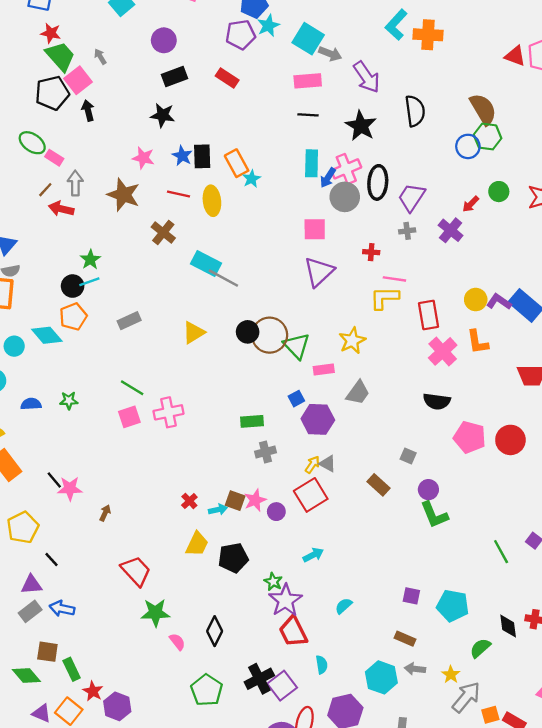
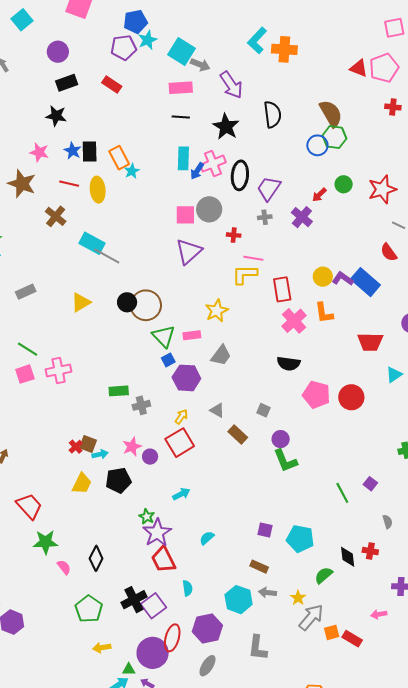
gray circle: (345, 197) -> (209, 209), moved
green triangle: (297, 346) -> (164, 336), moved
green rectangle: (252, 421) -> (119, 391), moved
gray triangle: (328, 464) -> (217, 410), moved
brown square: (235, 501) -> (88, 444), moved
black pentagon: (233, 558) -> (118, 480), moved

